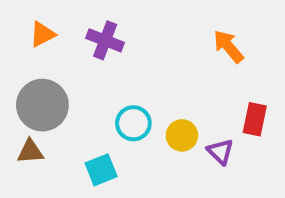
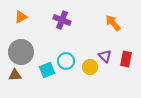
purple cross: (105, 40) -> (62, 20), moved
purple triangle: (220, 152) -> (105, 56), moved
cyan square: (101, 170) -> (47, 70), moved

